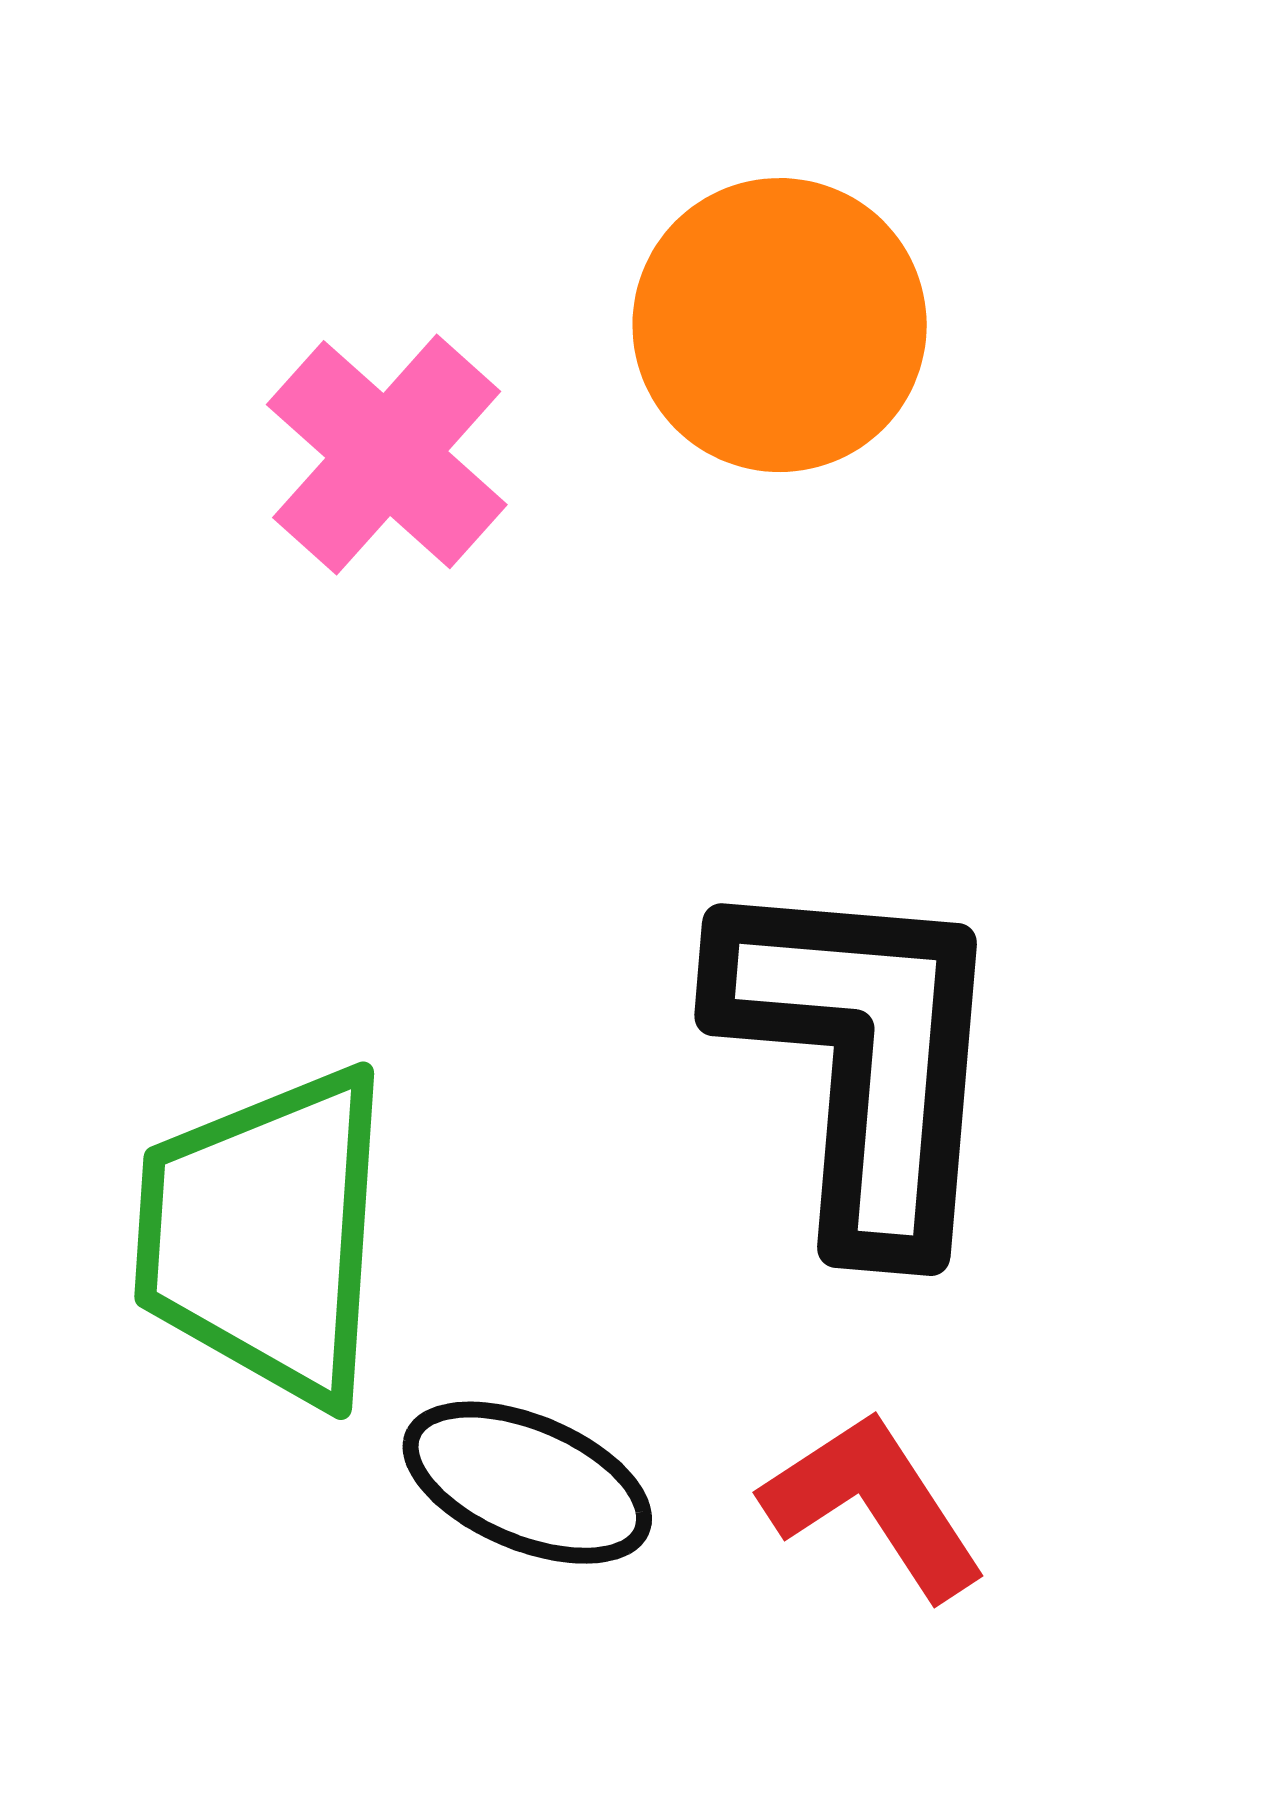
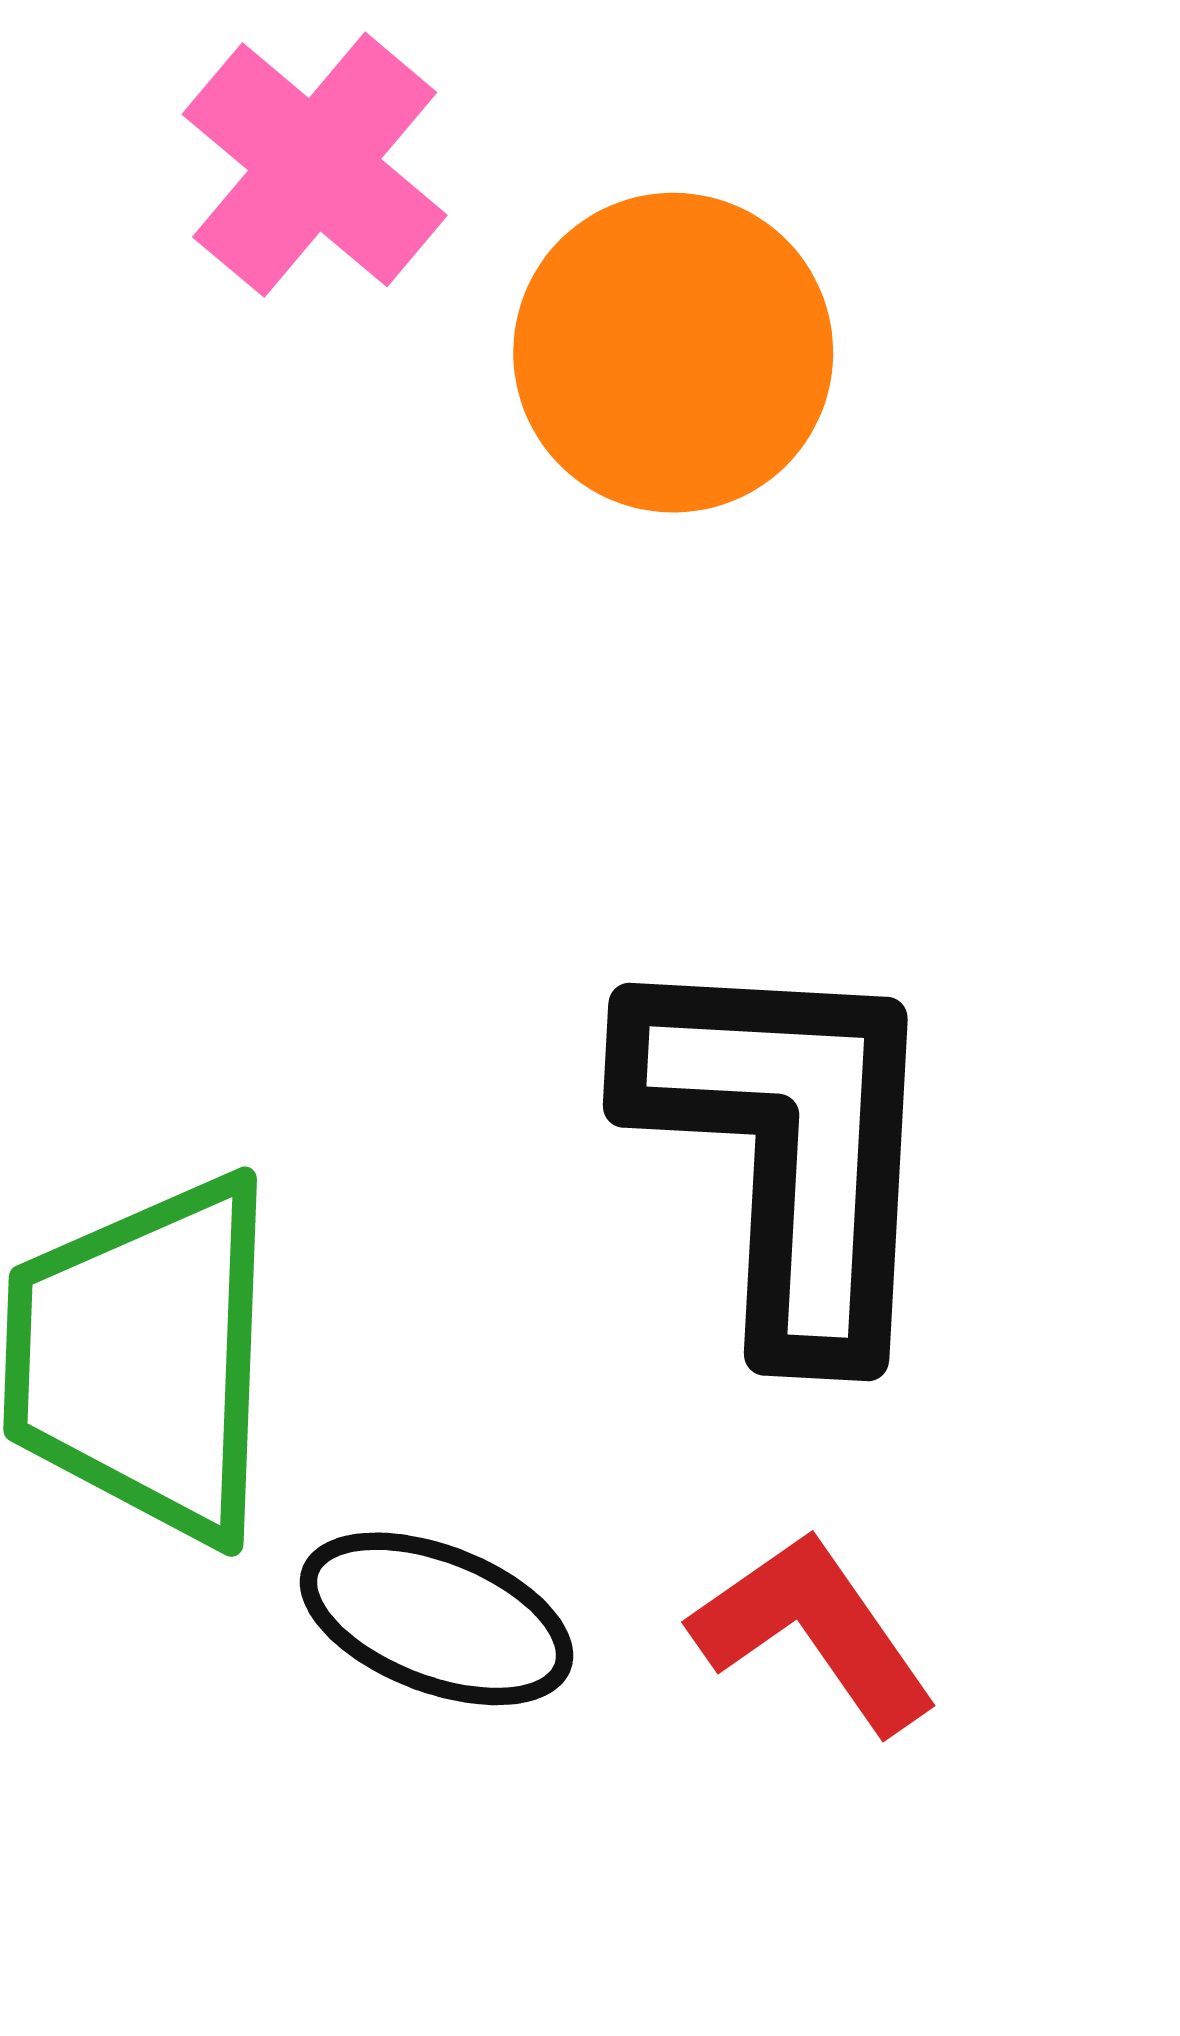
pink cross: (387, 455) -> (315, 165), moved

